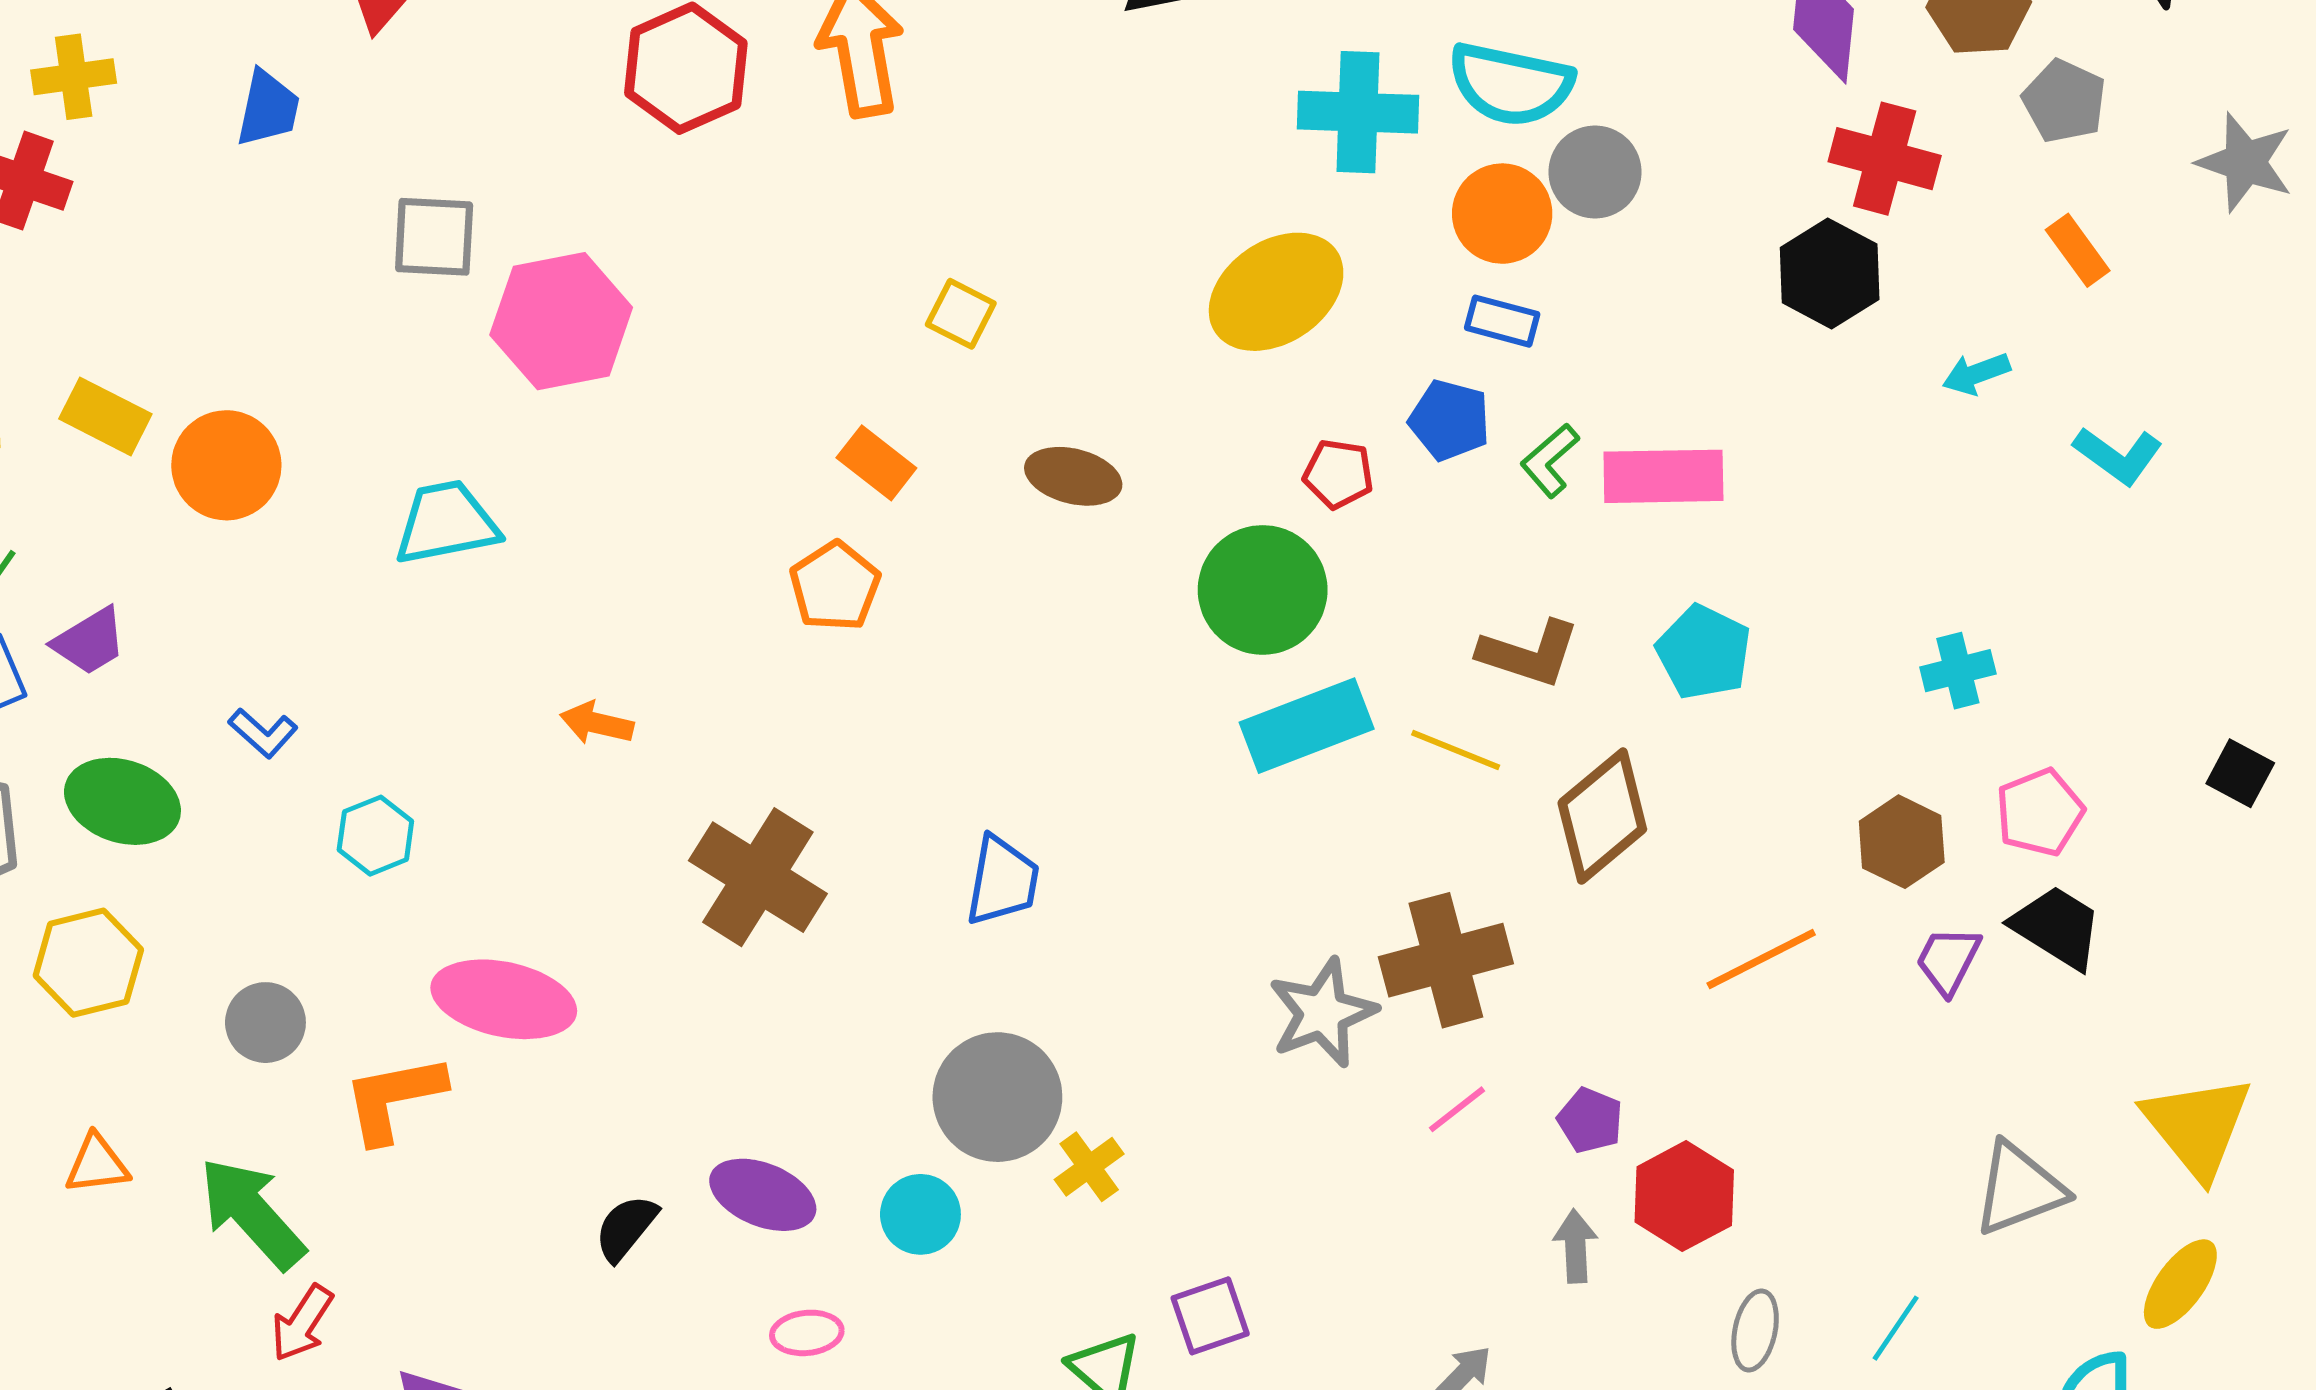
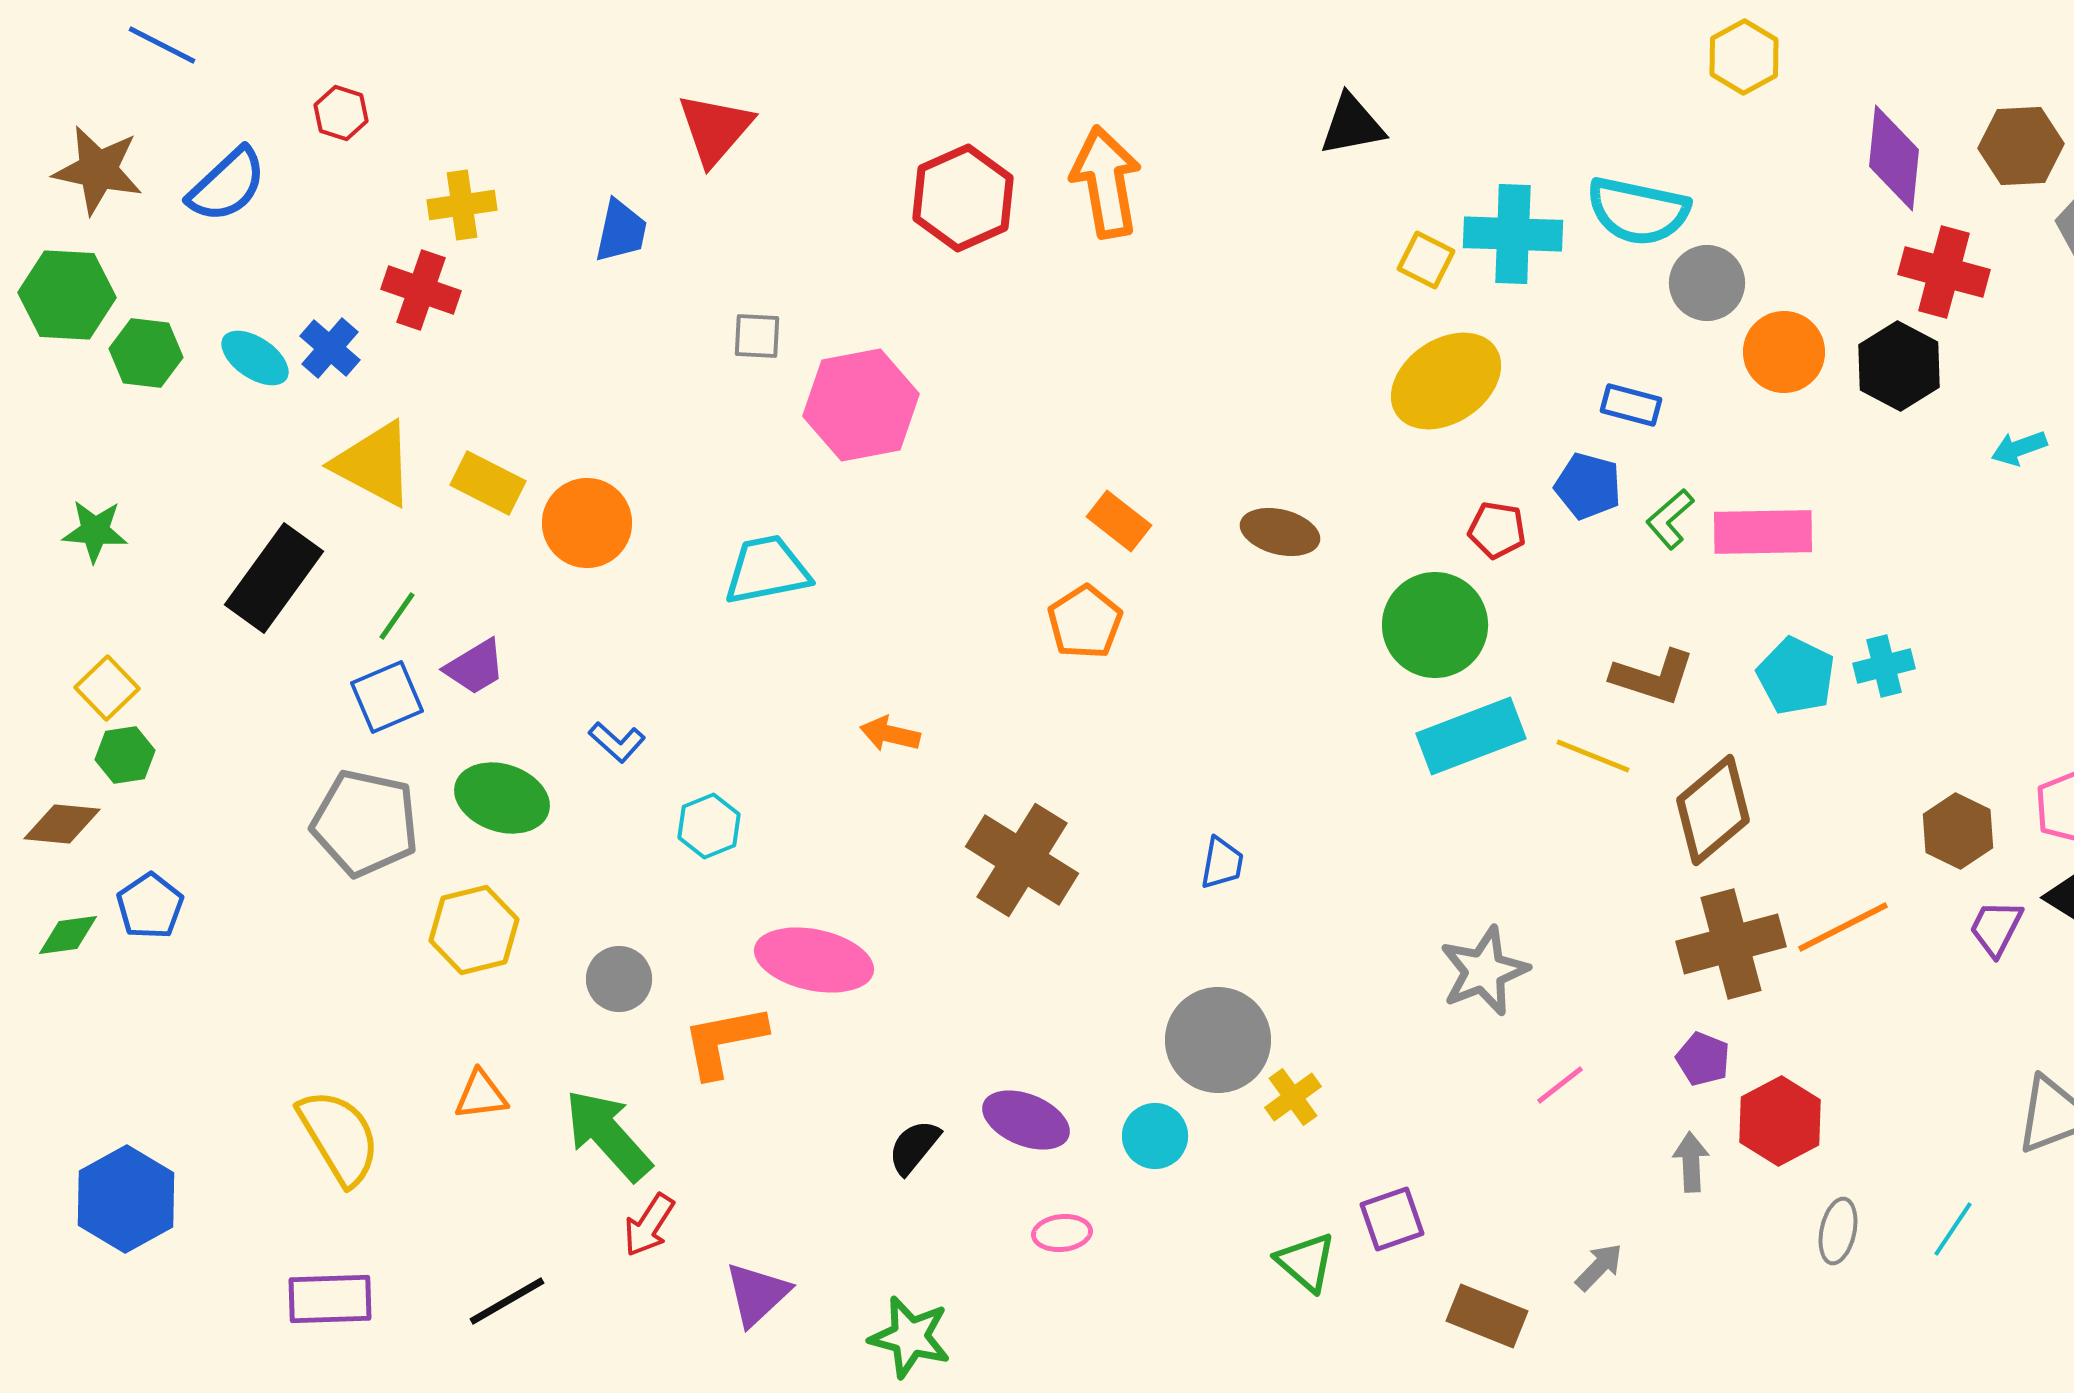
orange circle: (1502, 214) -> (1784, 352), moved
gray square: (434, 237) -> (757, 336), size x0.7
yellow square: (961, 314) -> (1426, 260), moved
cyan cross: (1958, 671) -> (1884, 666), moved
blue trapezoid: (1002, 881) -> (1222, 863), size x0.7
brown cross: (1446, 960) -> (1731, 944), moved
pink line: (1457, 1109) -> (1560, 1085), moved

